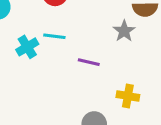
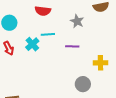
gray star: (124, 31) -> (77, 21), moved

